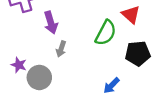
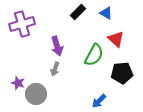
purple arrow: (51, 23) -> (57, 46), moved

